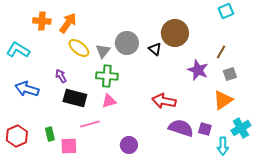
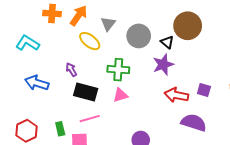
gray triangle: (103, 51) -> (108, 24), moved
purple star: (198, 70) -> (163, 65), moved, turned 30
pink line: (90, 124) -> (90, 119), moved
purple square: (205, 129) -> (204, 90), moved

